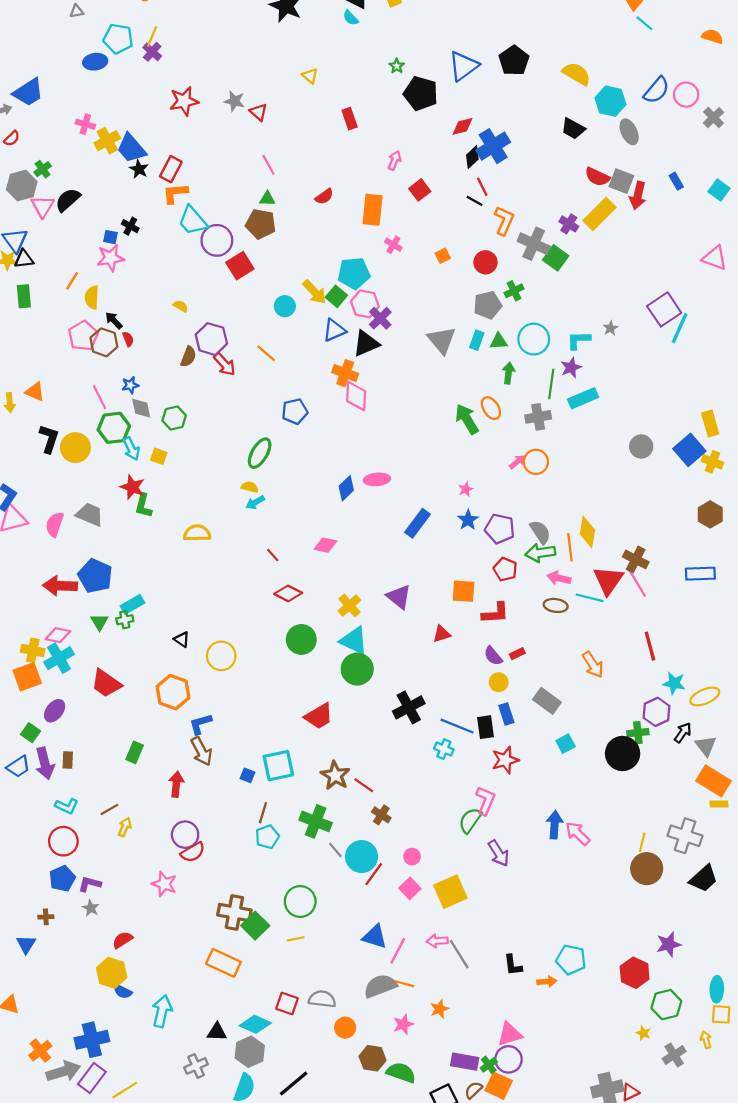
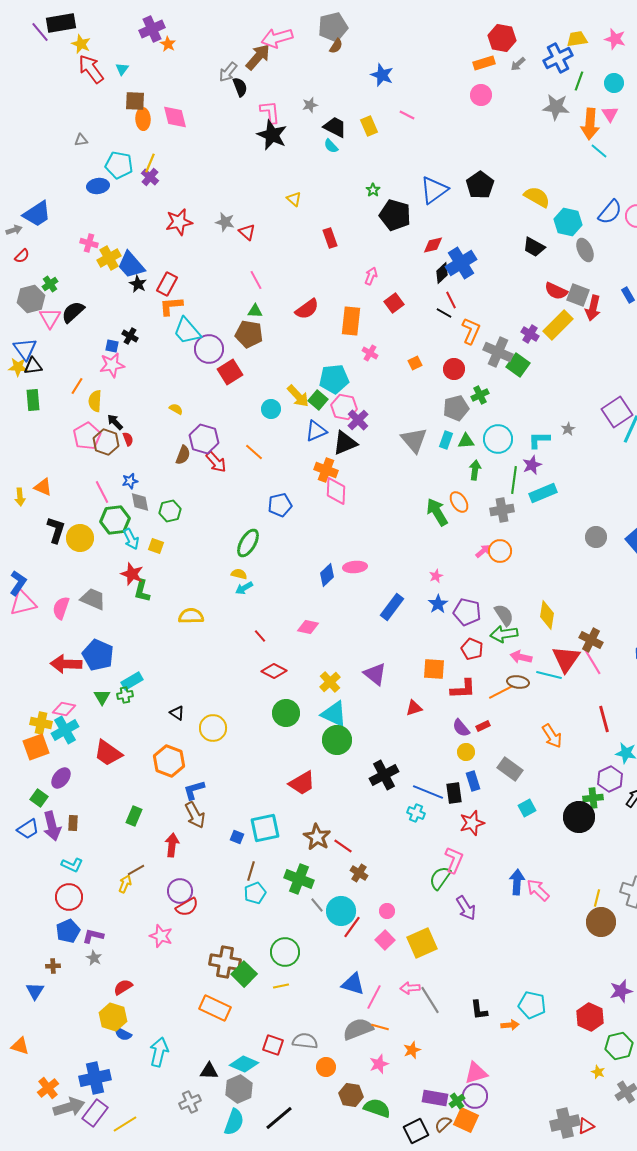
red semicircle: (324, 197) -> (307, 309), size x1.4
orange line: (570, 547) -> (501, 692), moved, turned 70
brown line: (109, 809) -> (136, 870), moved

